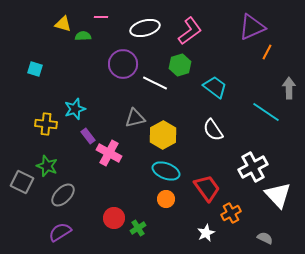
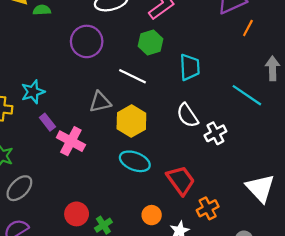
white line: (155, 83) -> (133, 76), moved
cyan trapezoid: (215, 87) -> (190, 67), turned 50
white cross: (253, 167) -> (215, 133), moved, size x0.7
orange circle: (166, 199) -> (152, 215), moved

